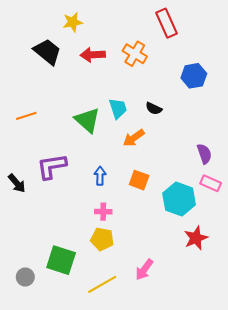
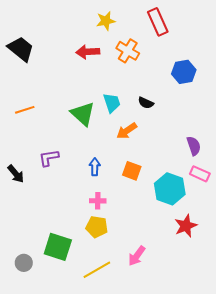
yellow star: (73, 22) -> (106, 21), moved
black trapezoid: (47, 52) -> (21, 49), moved
purple L-shape: (52, 166) -> (49, 158), size x0.7

